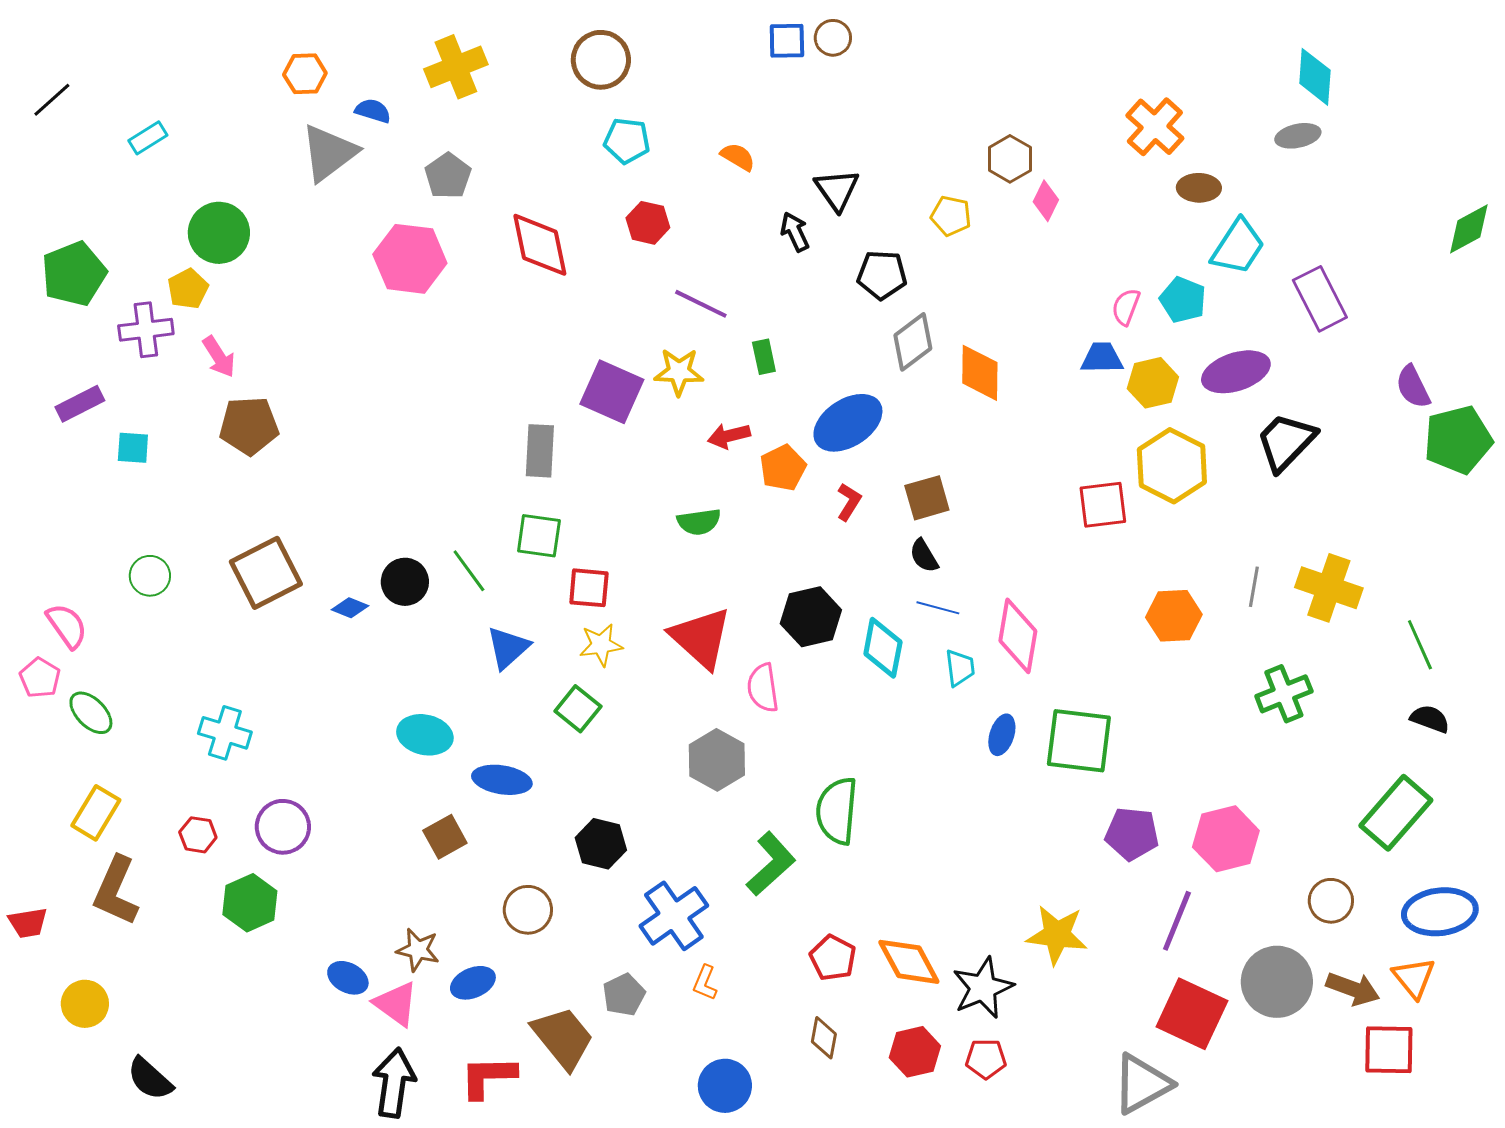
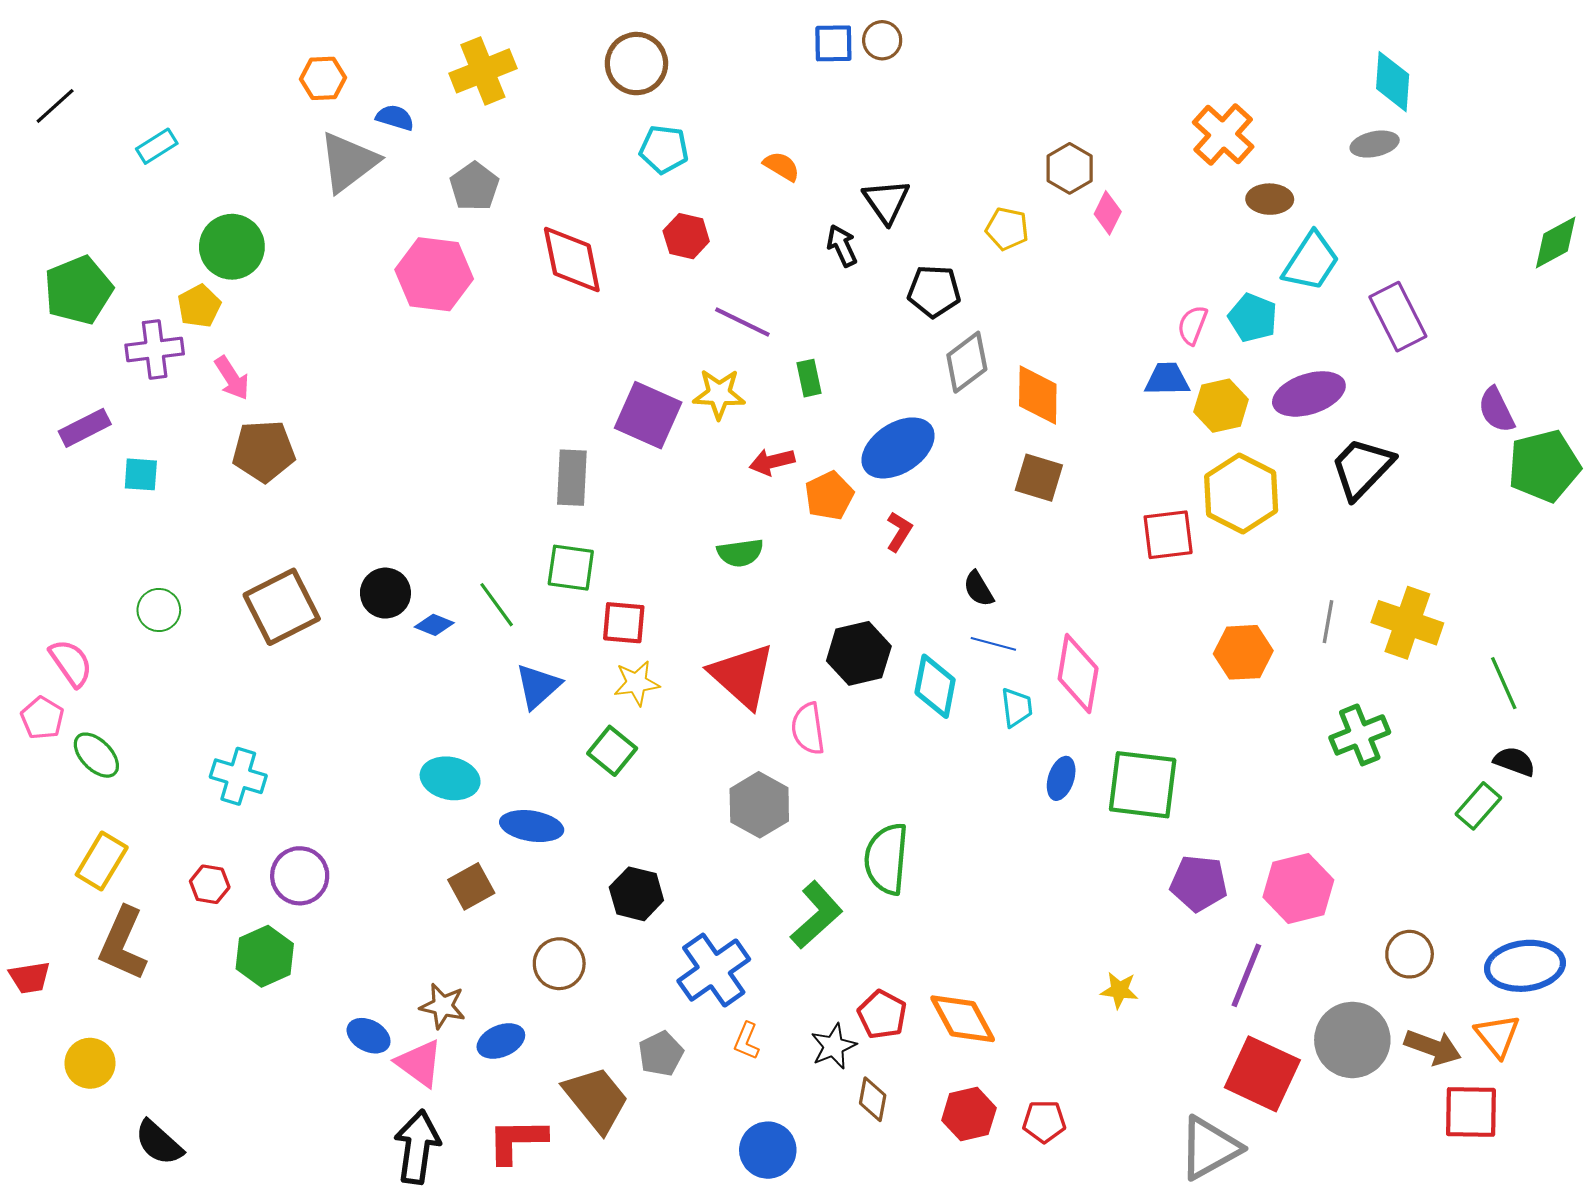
brown square: (927, 498) -> (1039, 478), moved, turned 33
black circle: (405, 582) -> (385, 593), moved
blue diamond: (350, 608) -> (434, 625), moved
green rectangle: (1396, 813) -> (1478, 806), moved, size x0.6
yellow star: (1057, 935) -> (1119, 990), size x0.6
black star: (983, 988) -> (833, 1046), moved, size x0.7

